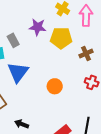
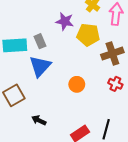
gray rectangle: (13, 40) -> (40, 41), moved
brown cross: (86, 54) -> (112, 53), size x1.5

